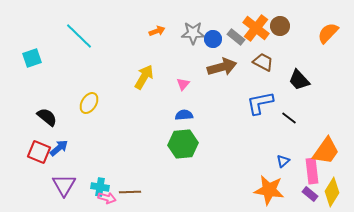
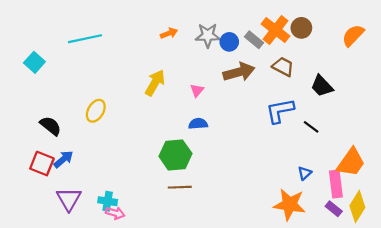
cyan line: (79, 36) -> (85, 39), turned -56
cyan square: (32, 58) -> (34, 62), turned -30
green hexagon: (183, 144) -> (175, 155), moved
brown line: (130, 192) -> (180, 187), moved

